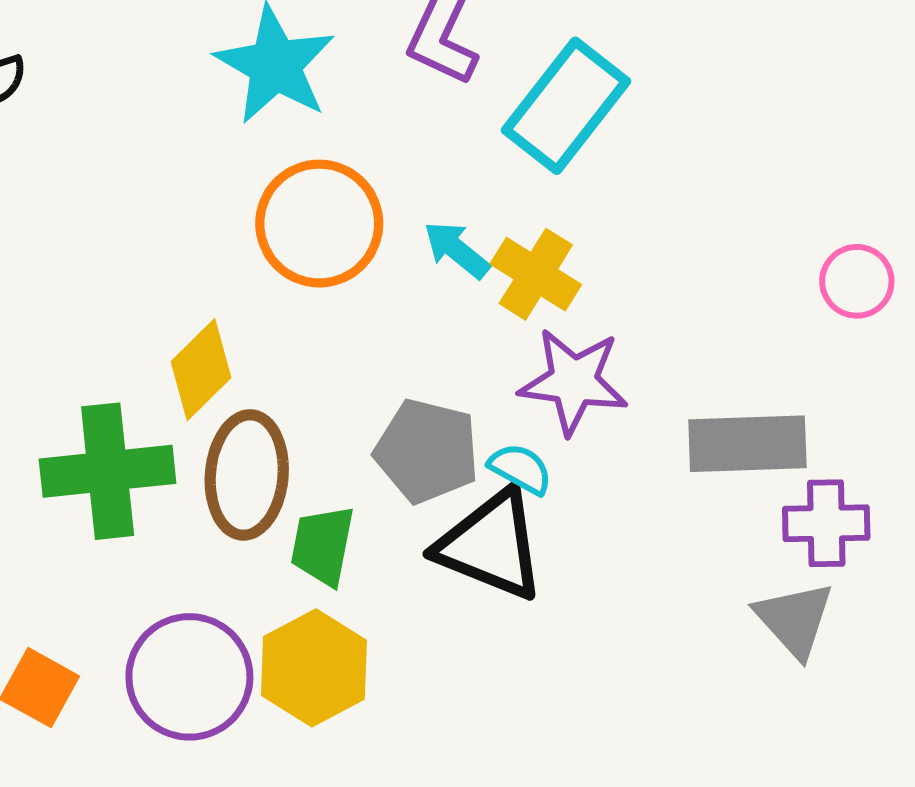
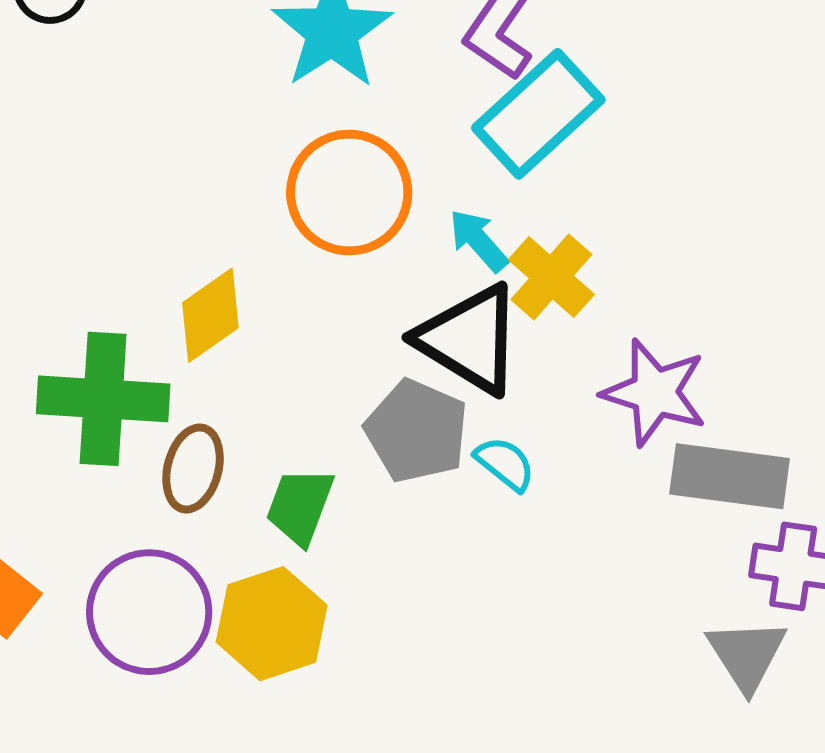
cyan rectangle: (566, 106) -> (538, 114), moved
purple star: (574, 381) -> (655, 393), moved
brown ellipse: (247, 475) -> (193, 468), moved, size x0.7
black triangle: (491, 545) -> (469, 339), moved

